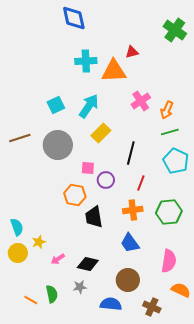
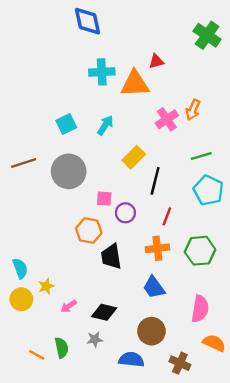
cyan arrow: (89, 106) -> (105, 125), size x0.7
orange arrow: (167, 110) -> (193, 110), moved
yellow rectangle: (101, 133) -> (134, 157), moved

